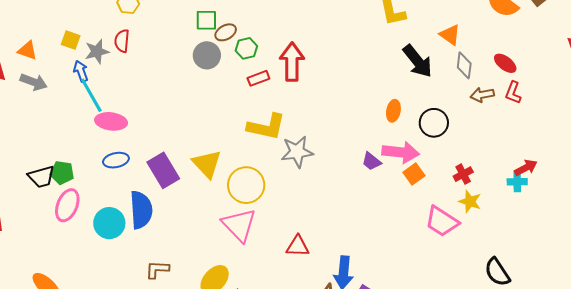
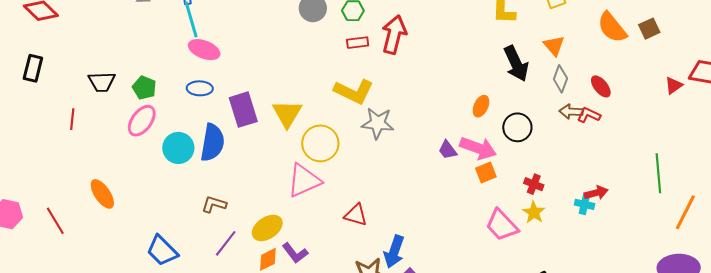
red L-shape: (513, 93) -> (589, 115), moved, turned 80
red cross: (463, 174) -> (534, 184), turned 36
black trapezoid: (41, 177) -> (102, 82), moved
pink triangle: (239, 225) -> (304, 181), turned 36

